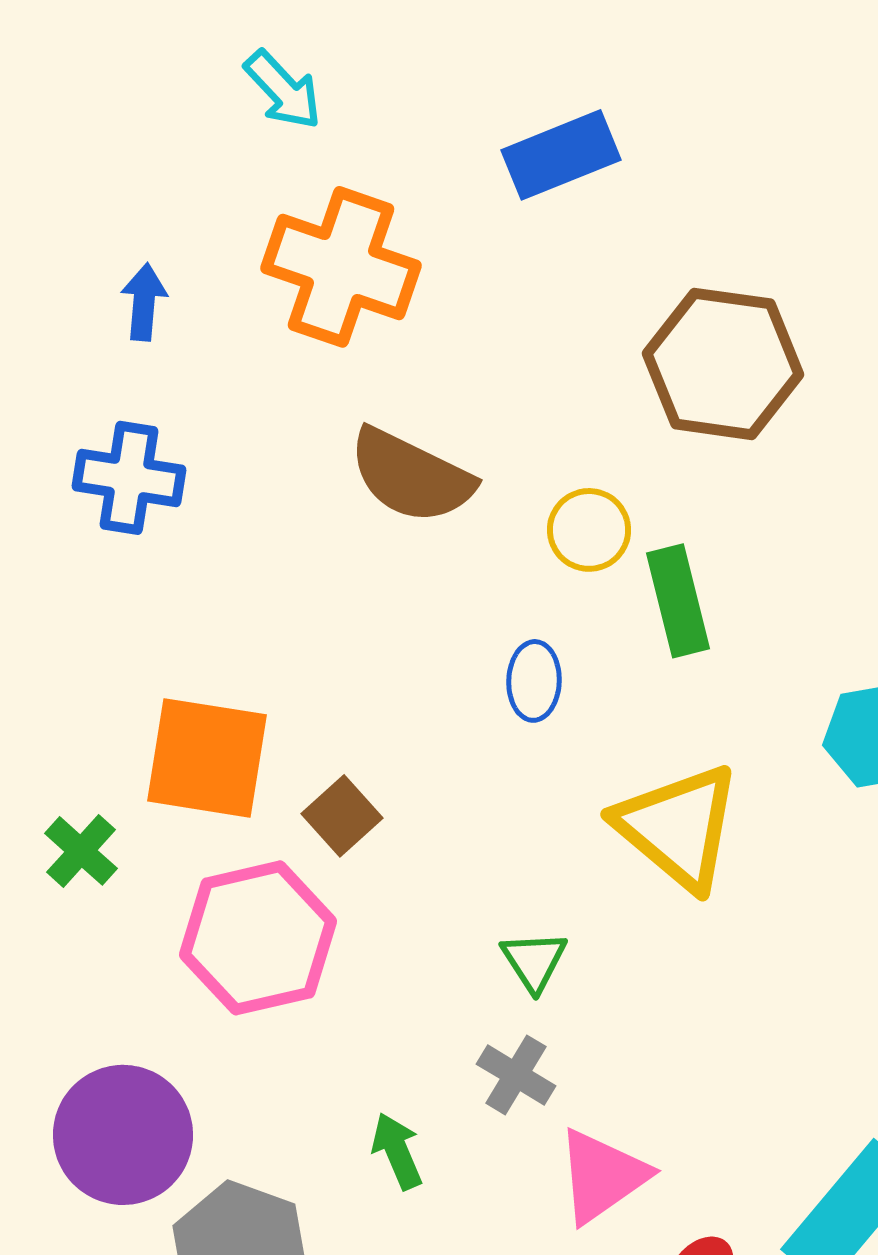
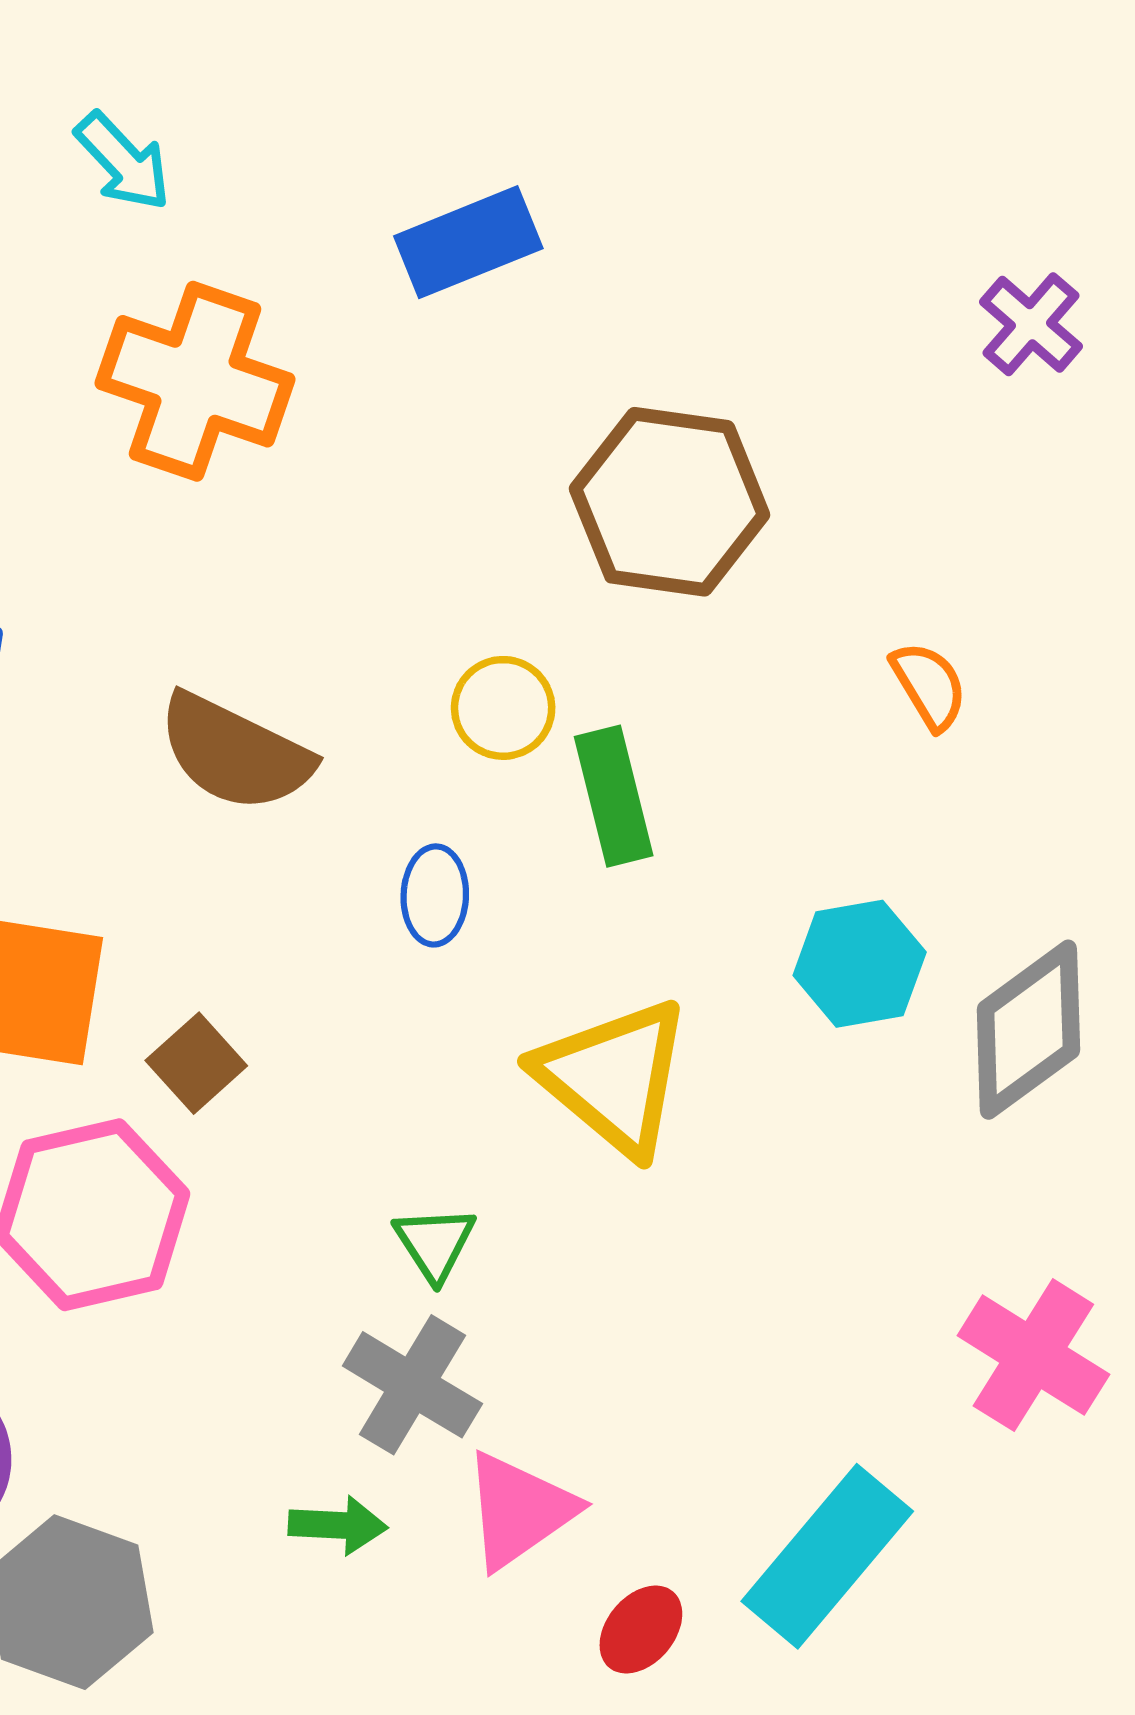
brown semicircle: (411, 476) -> (235, 753), moved
gray cross: (516, 1075) -> (412, 1385), size x1.4
green arrow: (397, 1151) -> (338, 1525), moved, turned 116

